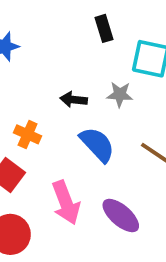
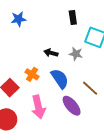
orange cross: (28, 134) -> (32, 74), moved
purple ellipse: (121, 216) -> (72, 106), moved

